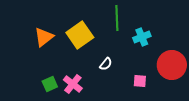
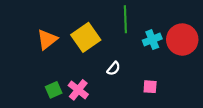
red circle: (172, 65) -> (182, 40), moved

